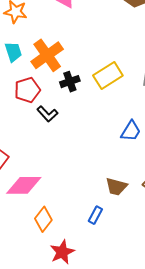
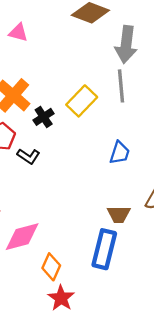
blue rectangle: (95, 215) -> (104, 249), size x2.0
red star: (62, 252) -> (61, 298), moved

